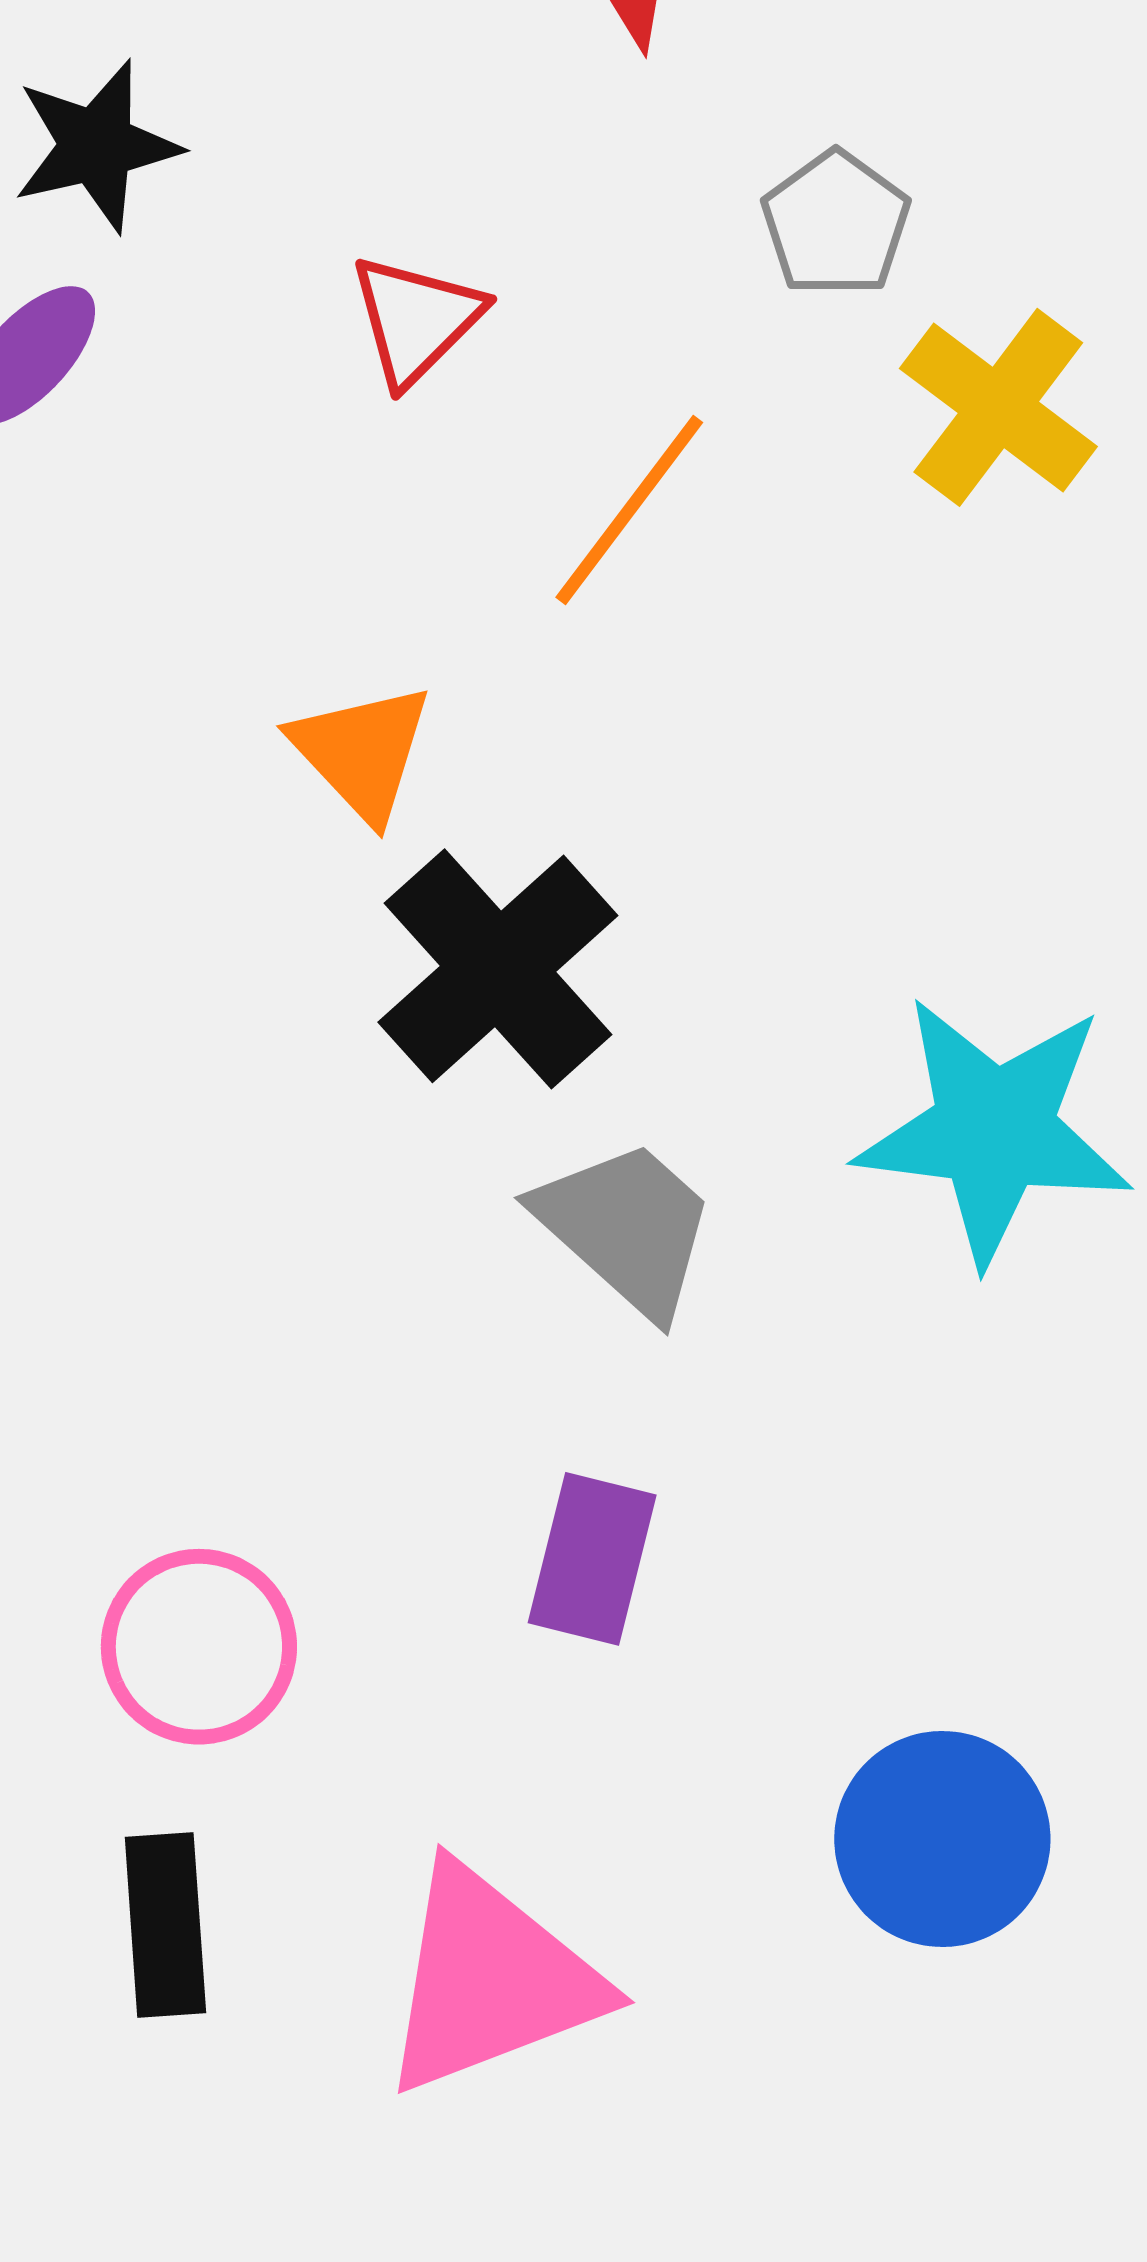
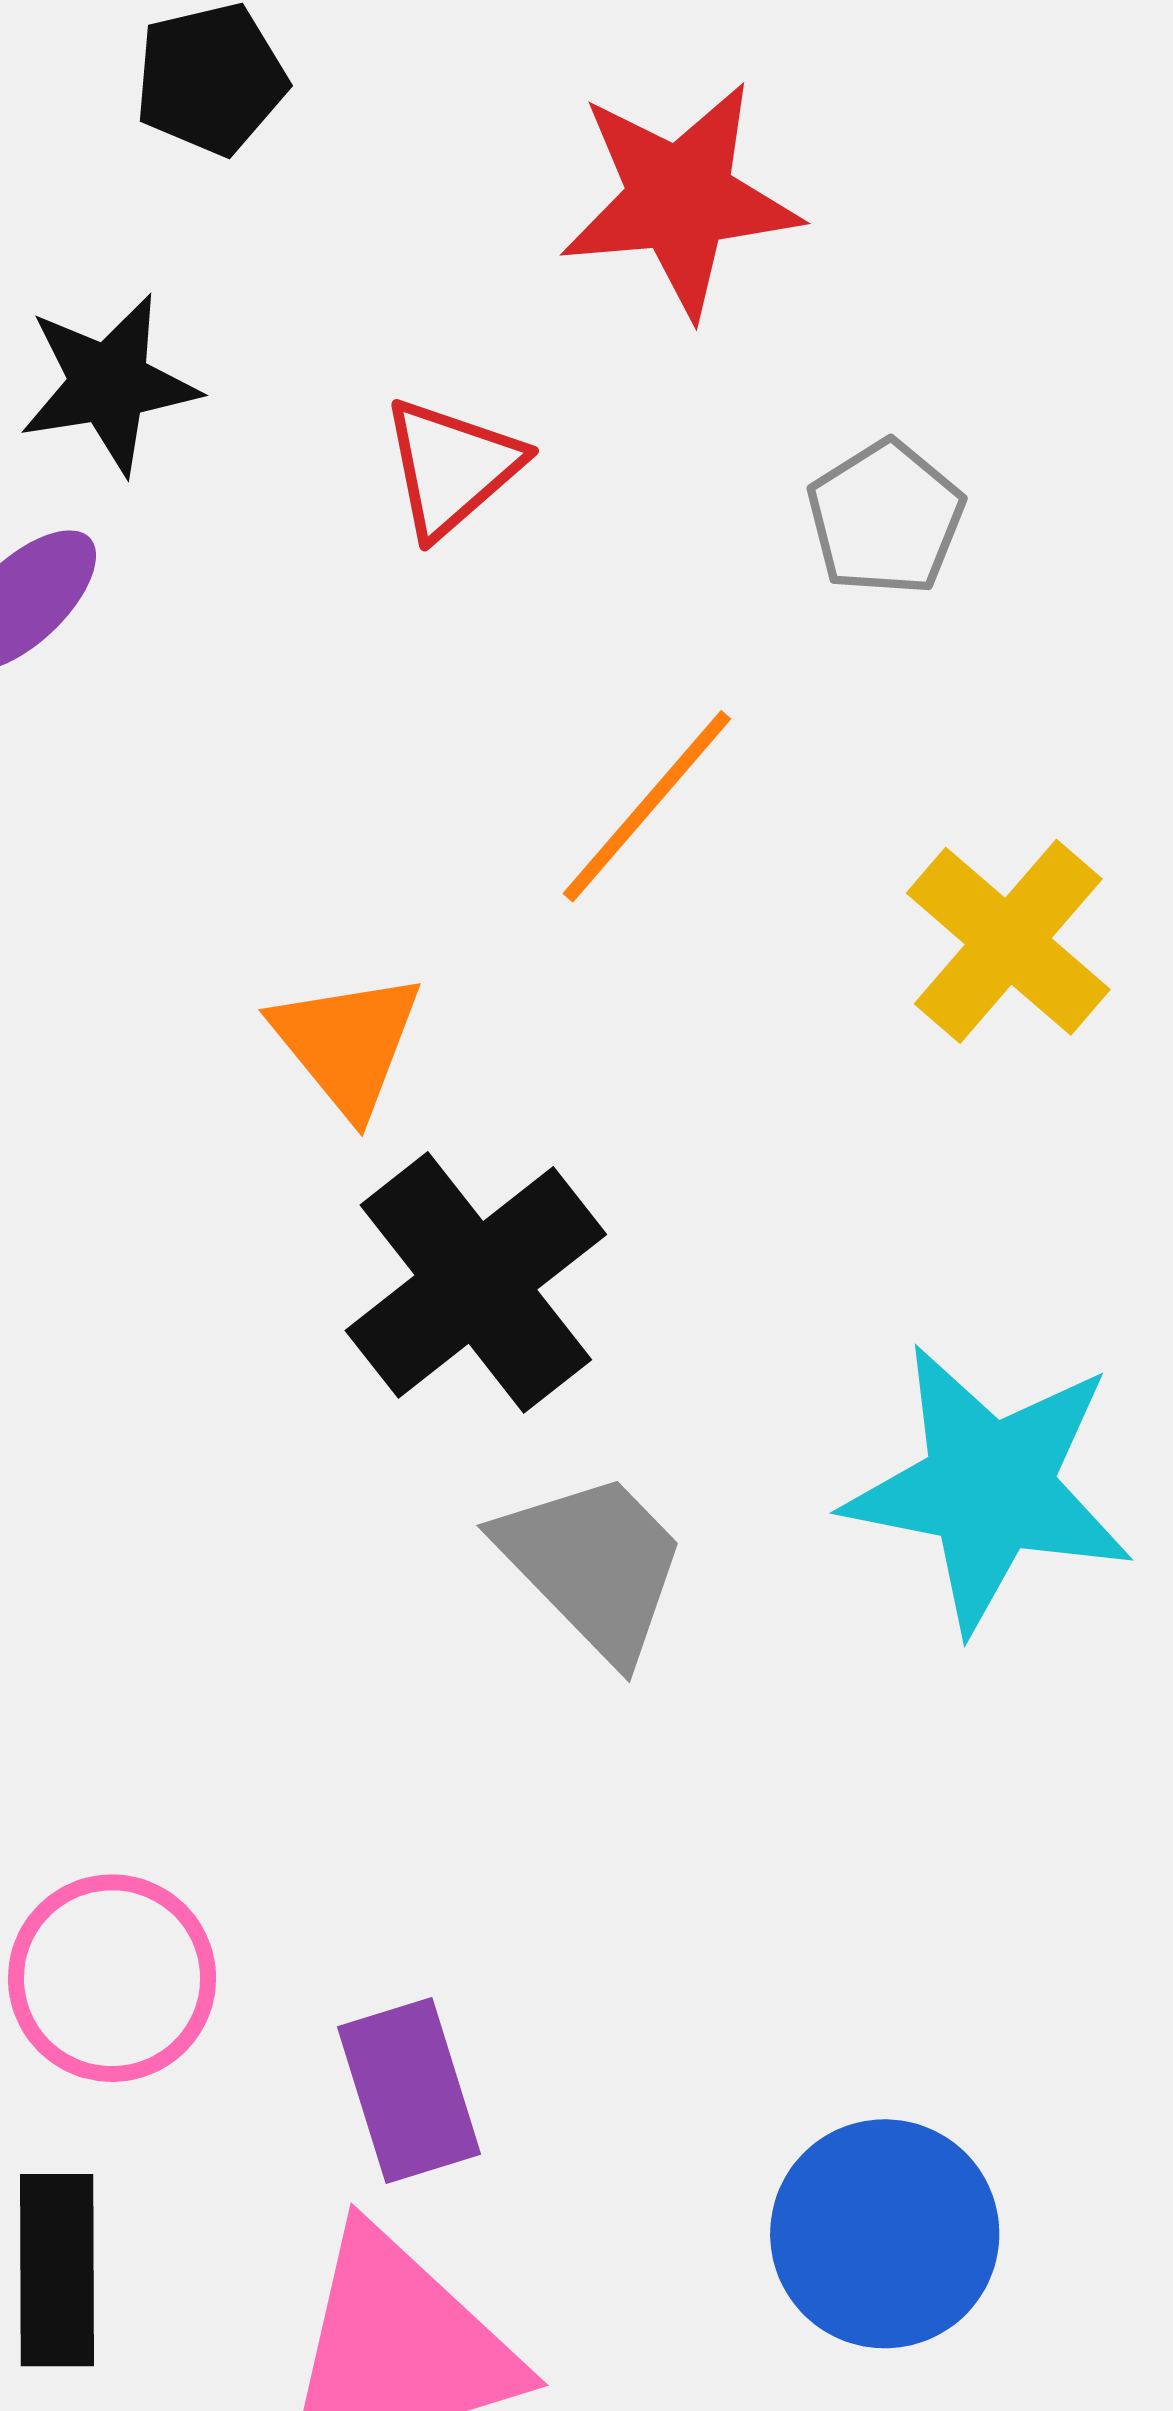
red triangle: (416, 320) -> (452, 467), moved
yellow cross: (998, 407) -> (1008, 941), moved
purple rectangle: (592, 1559) -> (409, 2091), moved, turned -35

